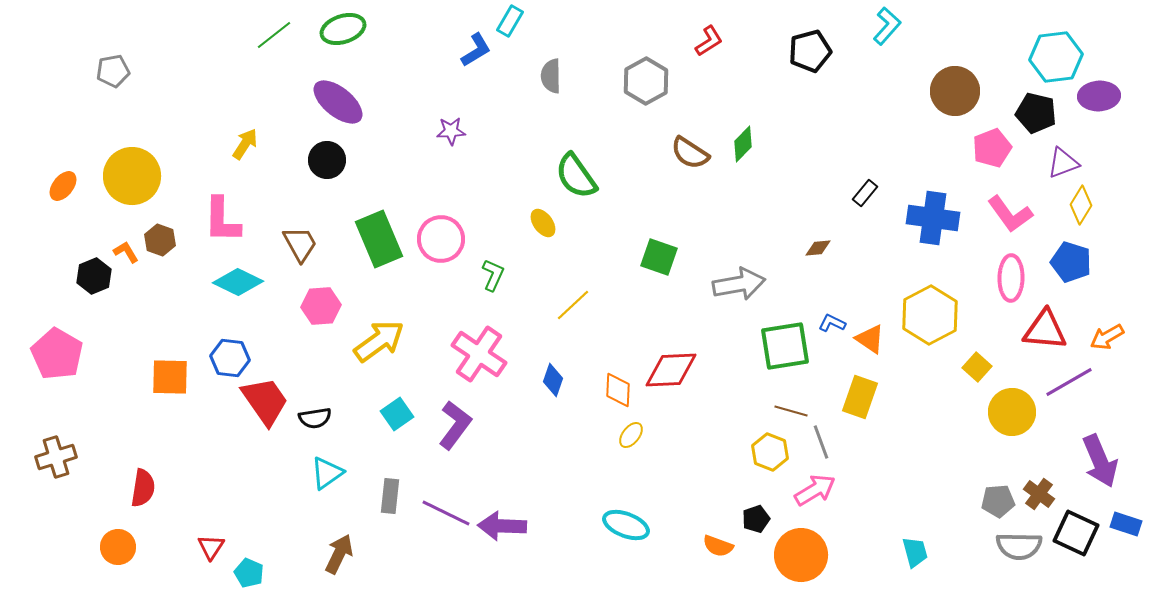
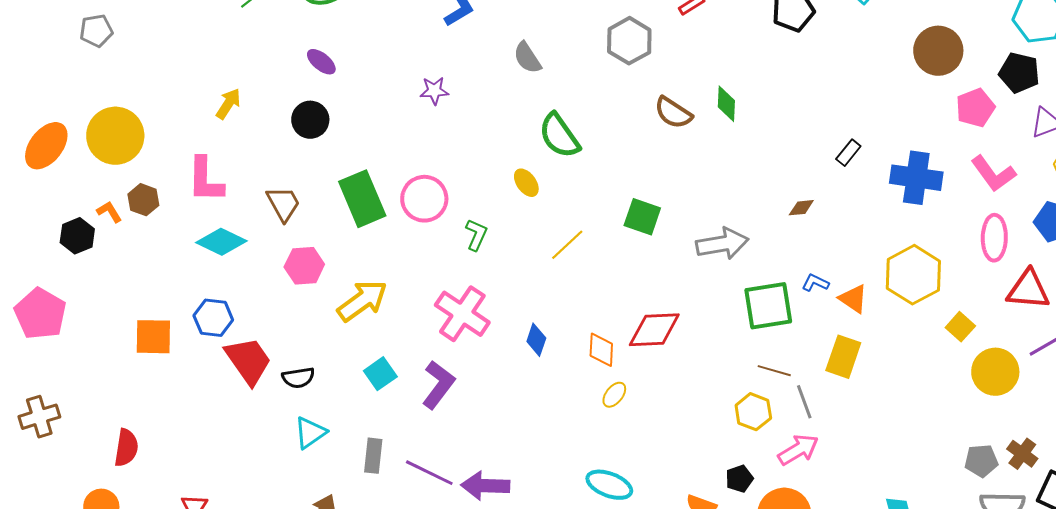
gray semicircle: (551, 76) -> (527, 58), moved, turned -32
purple ellipse: (338, 102) -> (321, 62), size x0.6
green diamond: (743, 144) -> (726, 104), turned -42
orange ellipse: (63, 186) -> (46, 146), size x1.6
yellow line: (573, 305) -> (567, 245), moved

